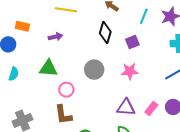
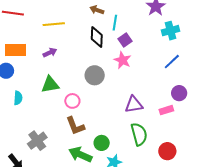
cyan line: (144, 16) -> (115, 23), moved
orange rectangle: (22, 26) -> (16, 50), size x1.5
pink star: (130, 71) -> (123, 60), moved, turned -30
pink rectangle: (151, 109) -> (166, 110), moved, turned 48

